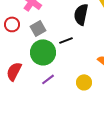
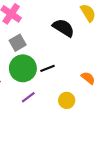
black semicircle: (81, 14) -> (63, 28), turned 110
black line: (66, 40) -> (47, 68), moved

